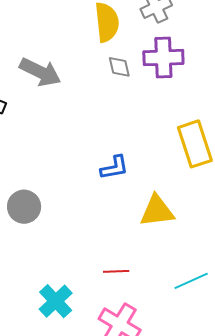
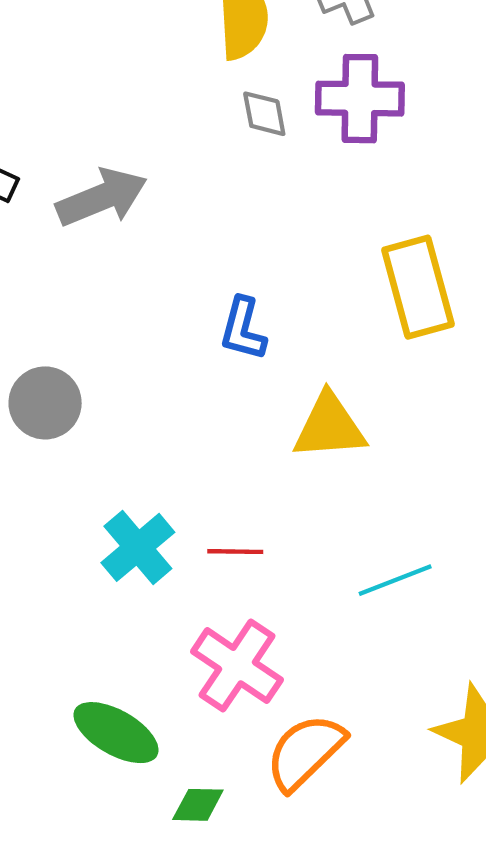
gray arrow: (40, 72) -> (102, 197), moved, turned -51
blue L-shape: (114, 168) -> (243, 329), turned 112
cyan cross: (56, 301) -> (138, 547), moved

